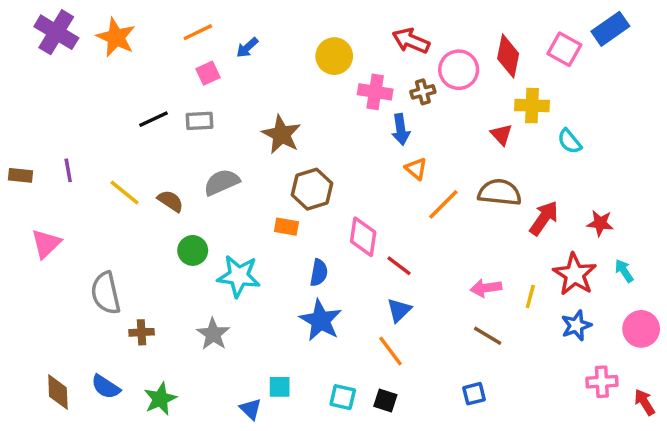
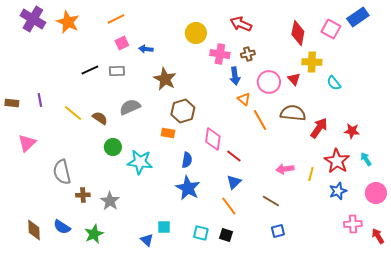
blue arrow: (247, 48) -> (146, 49), moved, turned 48
pink circle: (459, 70) -> (269, 82), moved
orange line: (443, 204) -> (260, 120), turned -75
gray star: (213, 334) -> (110, 201), moved
brown line: (488, 336) -> (271, 201), moved

